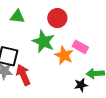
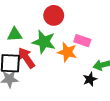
green triangle: (17, 17) -> (15, 34), moved
red arrow: (23, 75) -> (26, 58), moved

